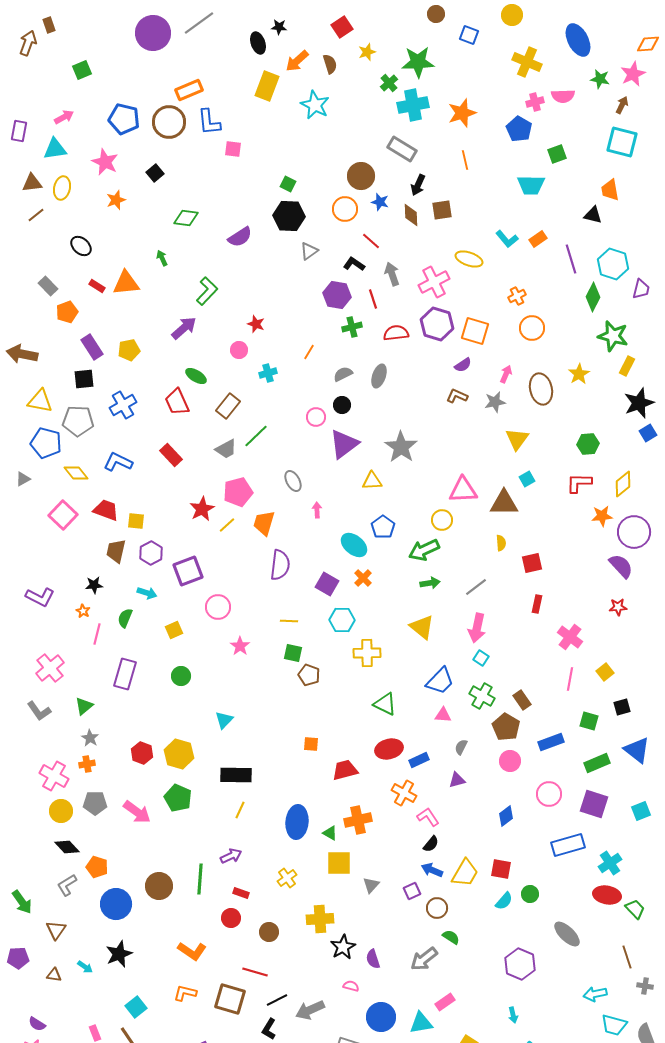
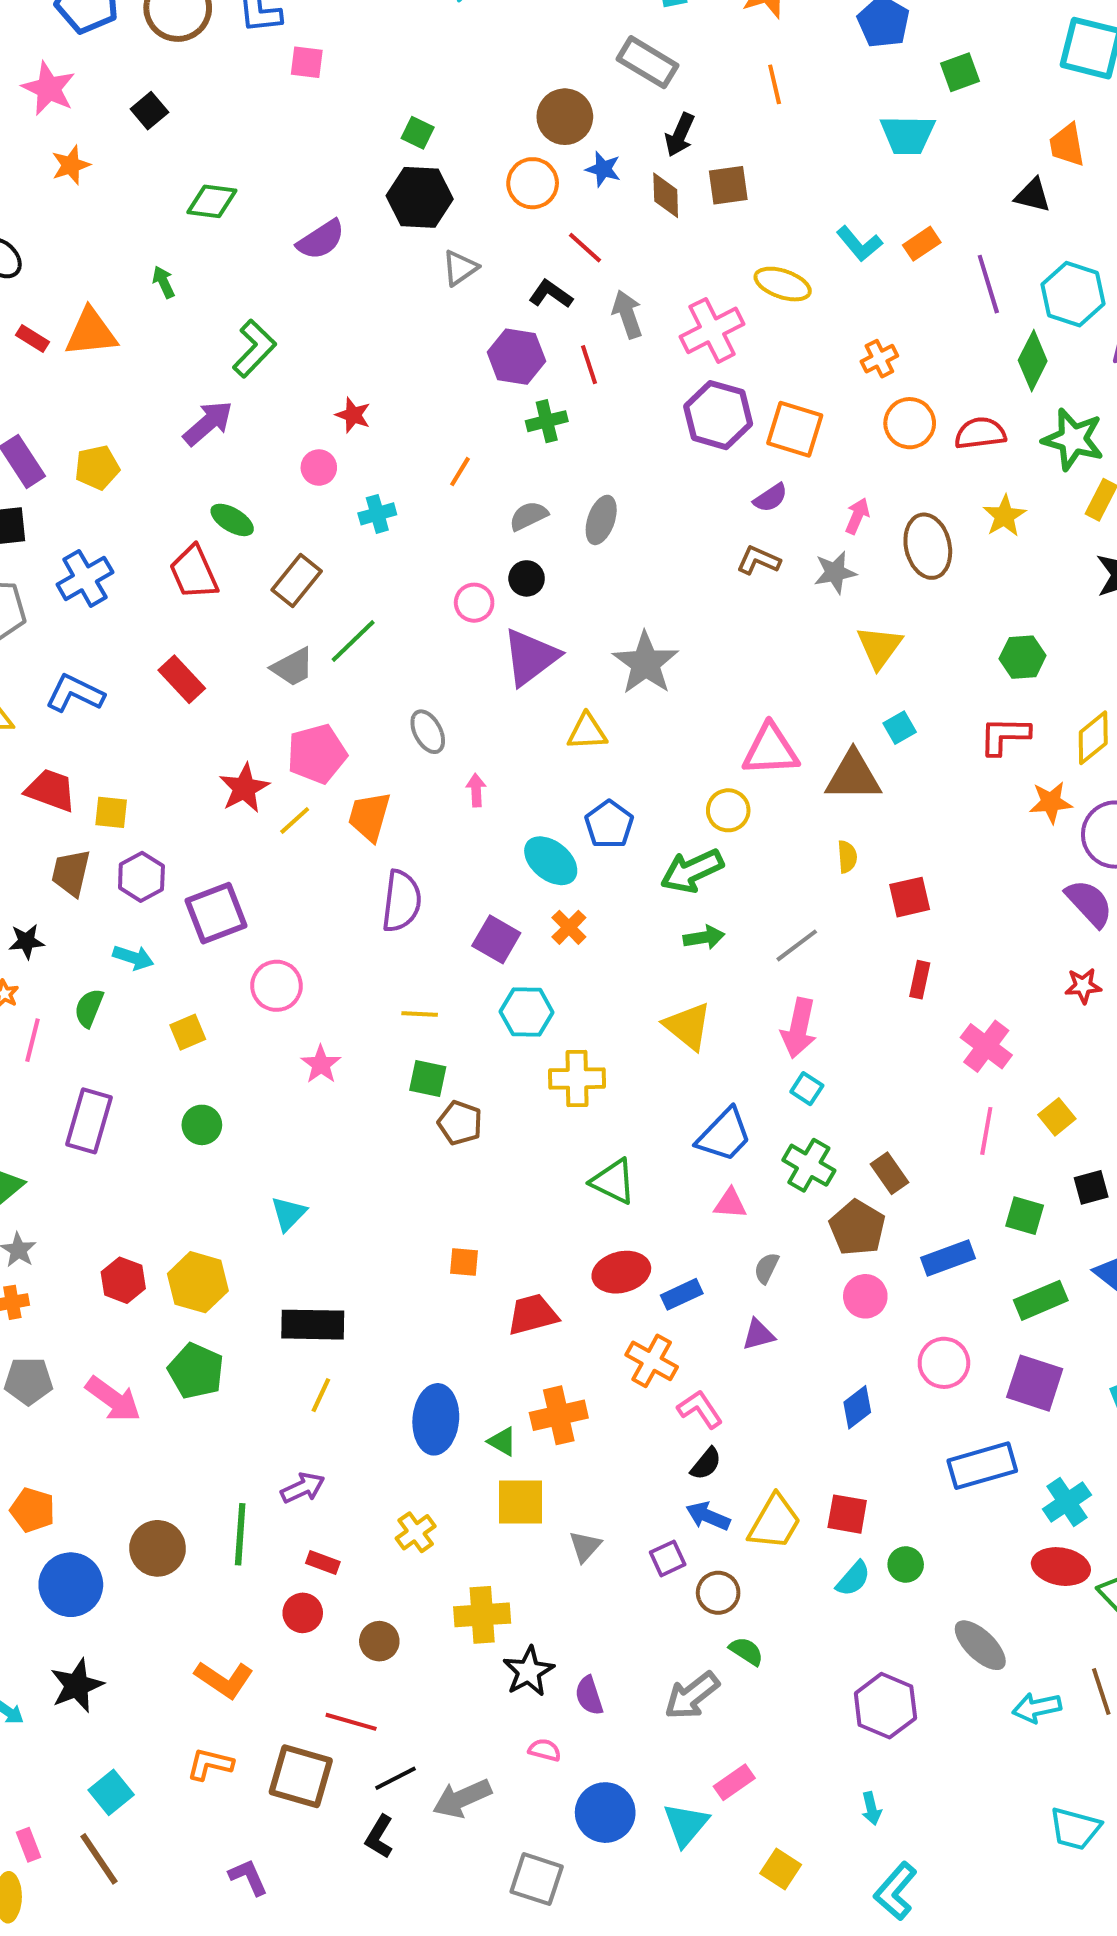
red semicircle: (396, 333) -> (980, 433), moved
cyan arrow: (595, 994) -> (1037, 1708), moved
cyan triangle: (421, 1023) -> (686, 1825), turned -40

